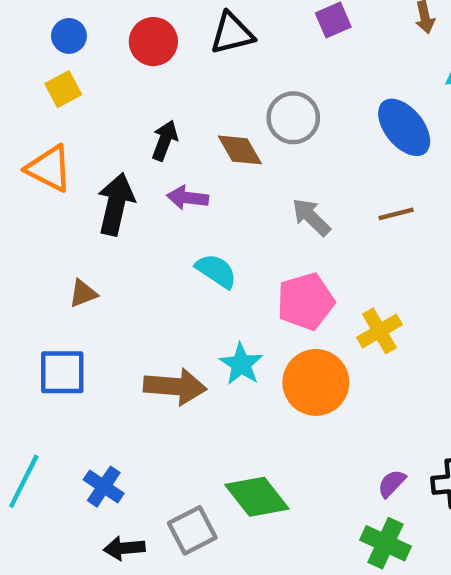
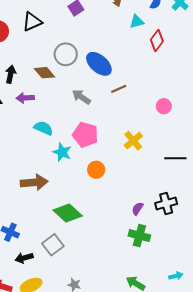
blue ellipse: (404, 127) -> (99, 64), moved
pink pentagon: (306, 301) -> (85, 135), turned -30
yellow cross: (379, 331) -> (133, 141), moved
cyan star: (241, 364) -> (62, 152), moved
orange circle: (316, 382) -> (96, 170), size x0.6
green diamond: (257, 497) -> (68, 213), moved

